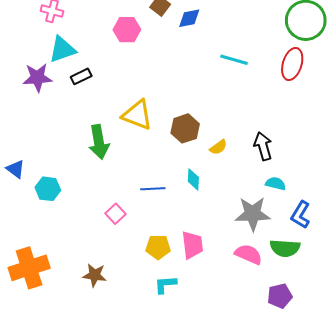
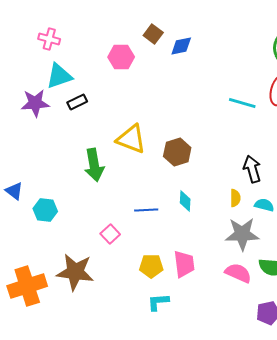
cyan line: (234, 60) -> (242, 103), moved
yellow semicircle: (218, 147) -> (235, 198), moved, turned -54
brown star: (95, 275) -> (75, 272), moved, size x1.6

